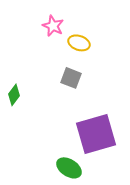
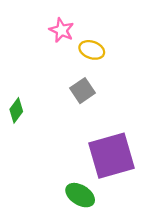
gray square: (71, 78) -> (82, 91), turned 35

